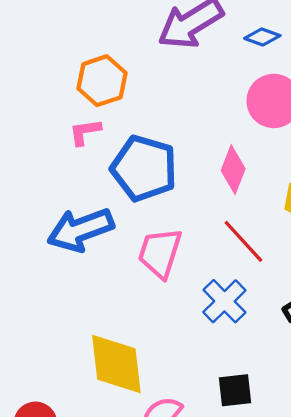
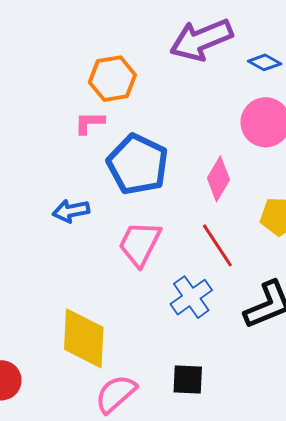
blue arrow: (80, 230) -> (71, 211), size x0.6

